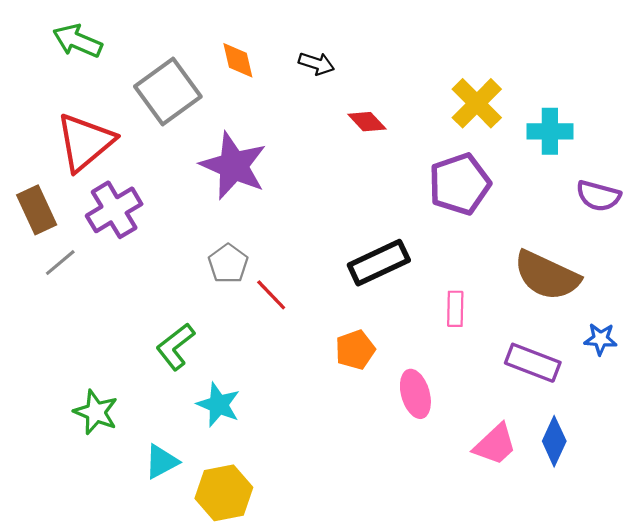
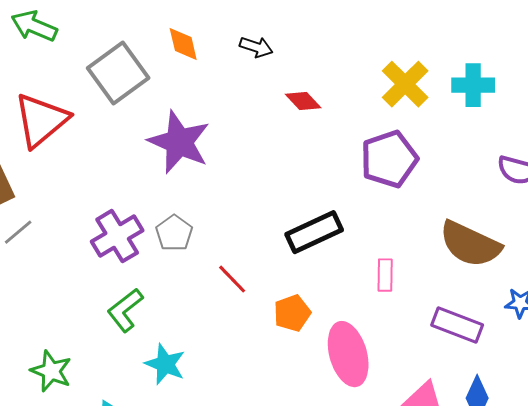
cyan cross: (550, 131) -> (473, 85), moved
purple cross: (114, 210) -> (117, 236), moved
red line: (271, 295) -> (232, 279), moved
pink ellipse: (415, 394) -> (348, 354), size x1.4

